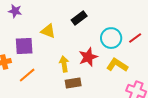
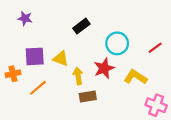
black rectangle: (79, 18) -> (81, 26), moved
yellow triangle: (48, 31) -> (61, 59), moved
cyan circle: (111, 38) -> (117, 43), moved

